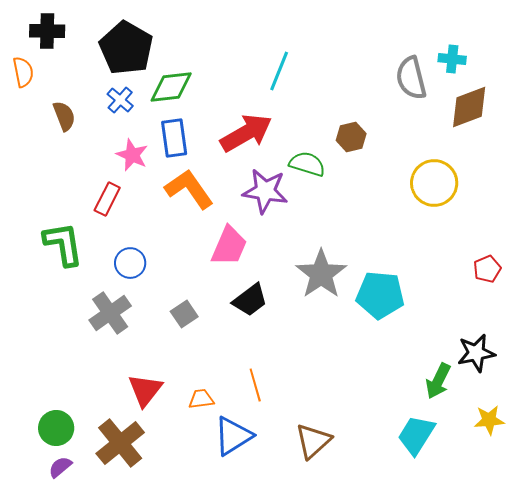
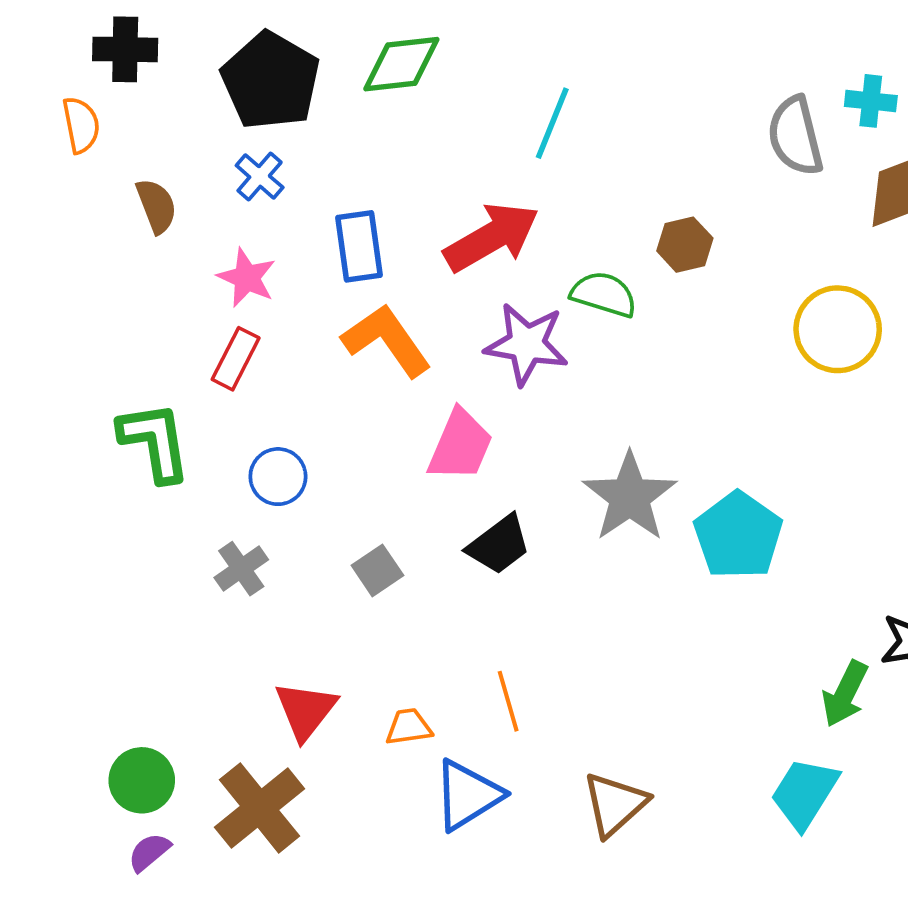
green diamond: (171, 87) -> (401, 64), moved
pink star: (132, 155) -> (247, 278), moved
cyan pentagon: (380, 295) -> (738, 535), turned 30
gray cross: (110, 313) -> (241, 569), size x0.7

